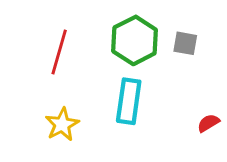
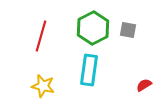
yellow star: (62, 124) -> (43, 86), turned -30

